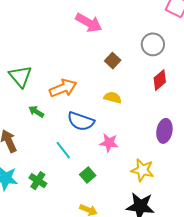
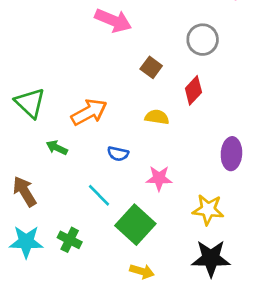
red diamond: (160, 80) -> (193, 90), moved
blue semicircle: (81, 121) -> (118, 154), size x0.6
green square: (88, 175) -> (135, 225), size x1.8

